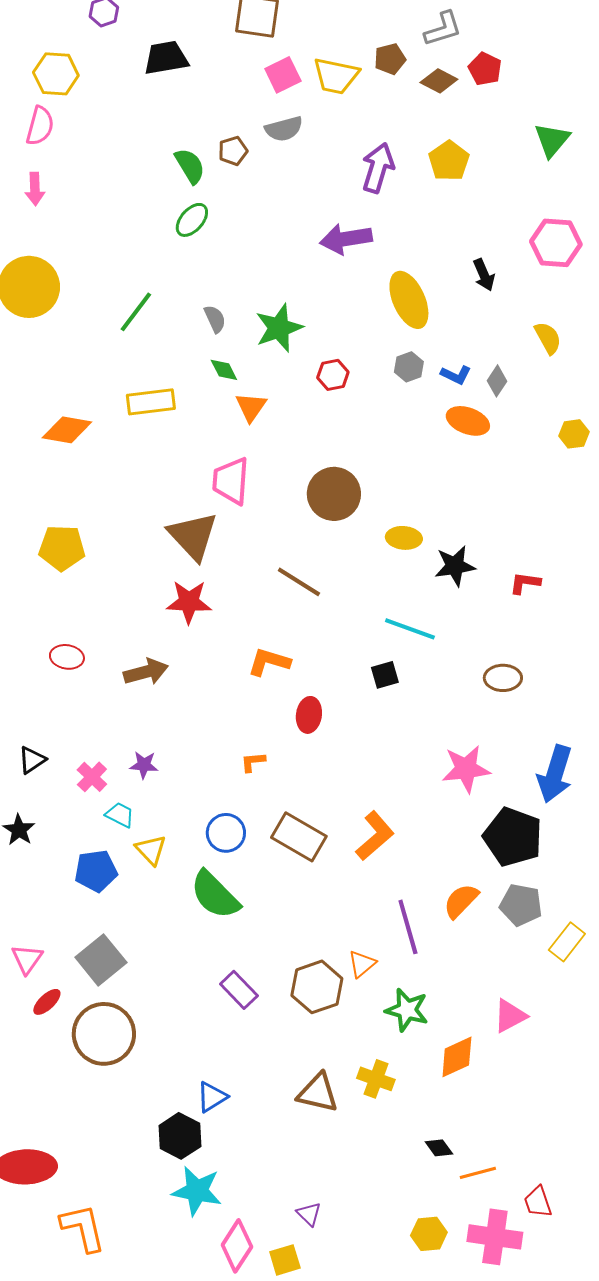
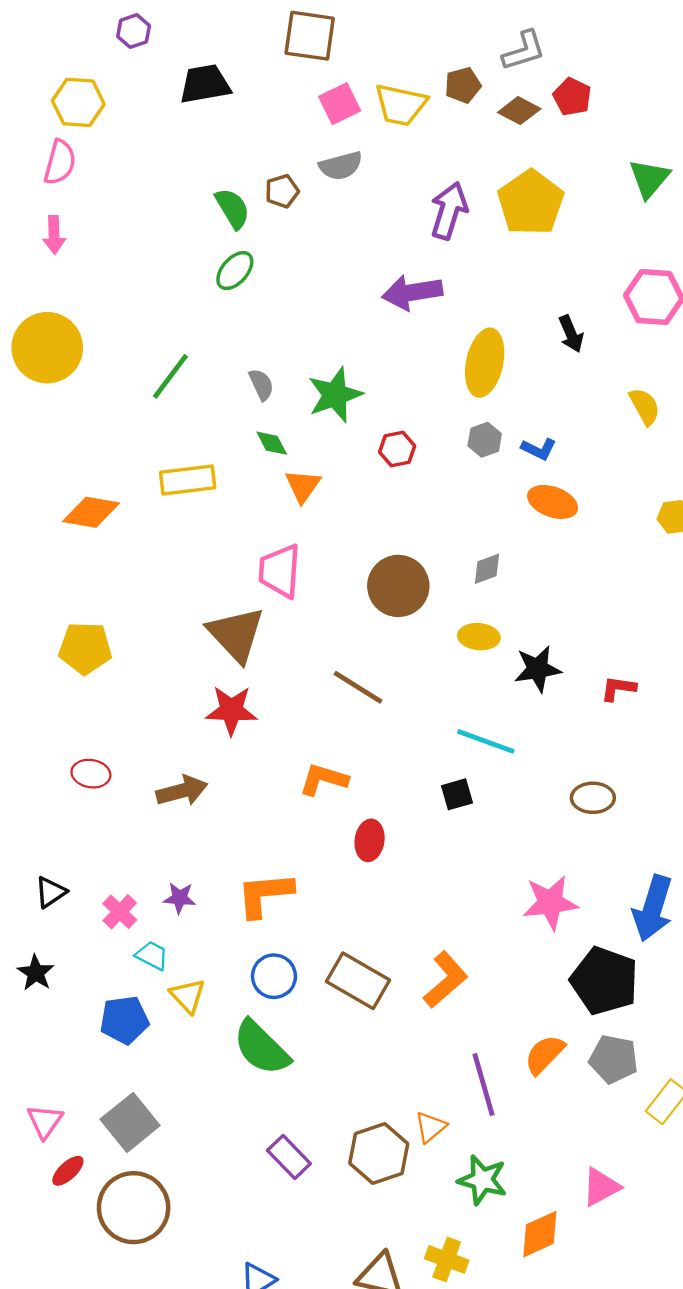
yellow pentagon: (449, 161) -> (531, 203), size x1.4
yellow ellipse: (409, 300) -> (485, 363), turned 36
gray diamond: (497, 381) -> (487, 569), moved, turned 36
orange L-shape: (253, 762) -> (265, 894), moved, size x2.0

